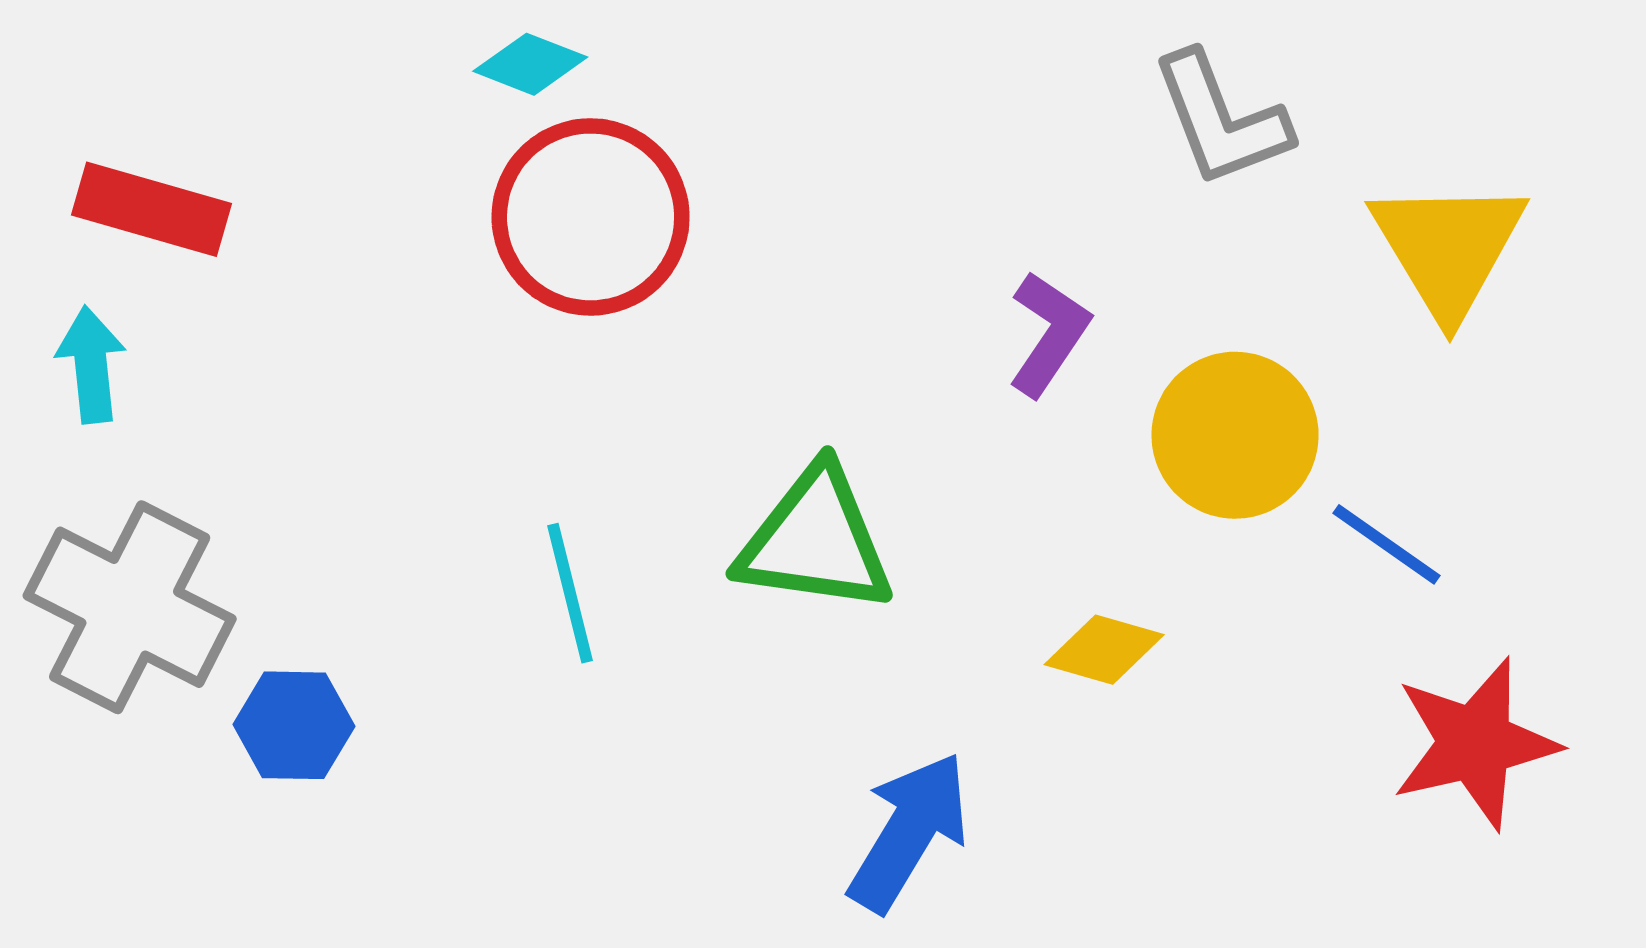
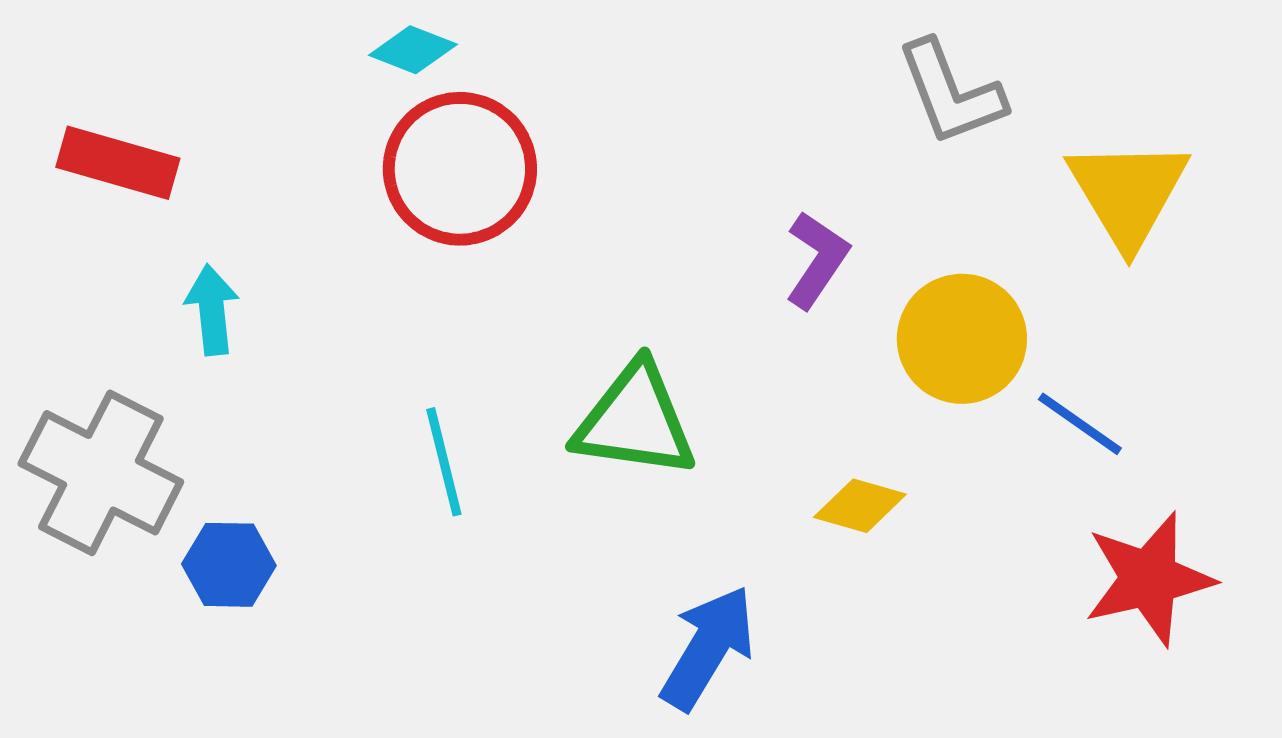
cyan arrow: (91, 365) -> (212, 310), moved

